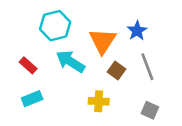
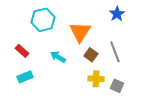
blue star: (137, 31) -> (117, 14), moved
cyan arrow: (70, 62) -> (58, 57), moved, size x0.7
yellow cross: (99, 101) -> (96, 79), moved

